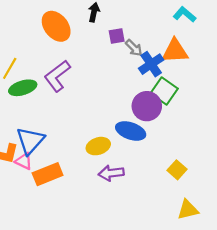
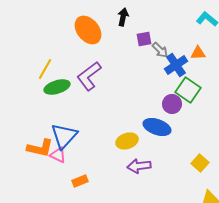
orange triangle: (175, 51) -> (198, 53), size x0.6
purple circle: (147, 106) -> (172, 104), size x0.7
orange rectangle: (48, 174) -> (80, 181), moved, size x0.6

